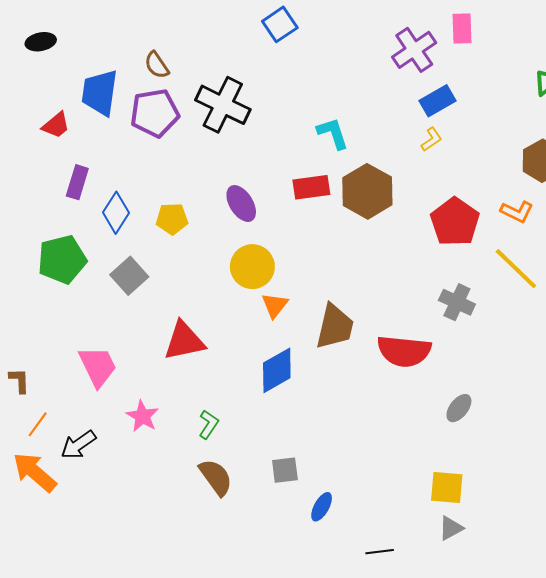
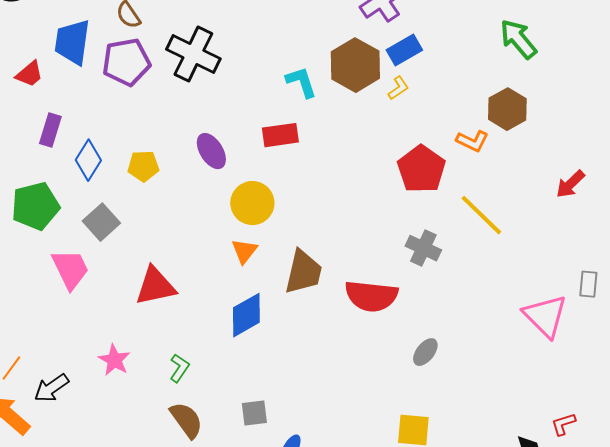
brown hexagon: (367, 191) -> (355, 65), moved
orange L-shape: (517, 212) -> (472, 141), moved
yellow circle: (252, 267) -> (252, 203), moved
pink trapezoid: (98, 366) -> (70, 269), moved

